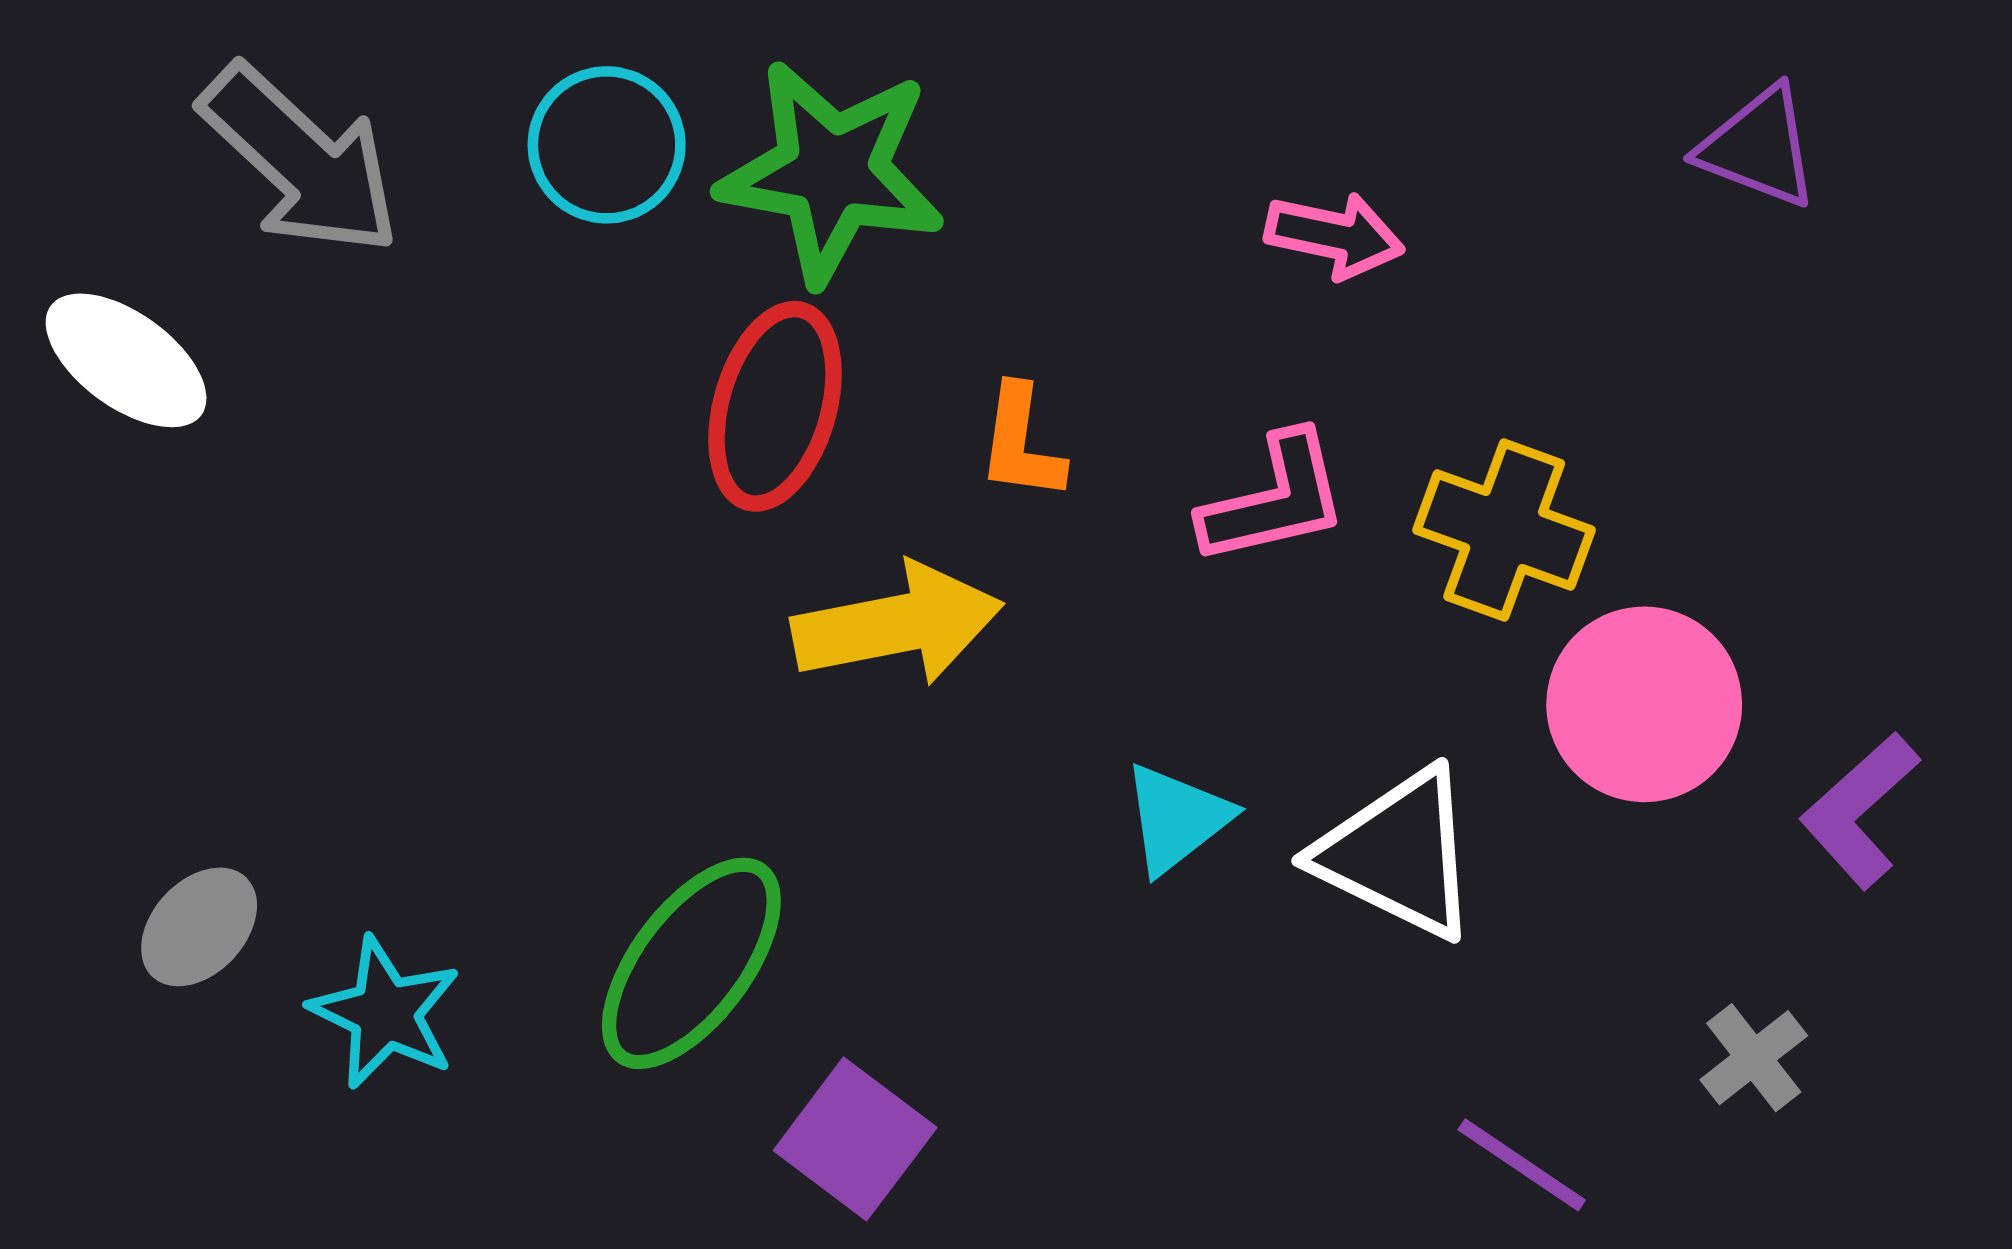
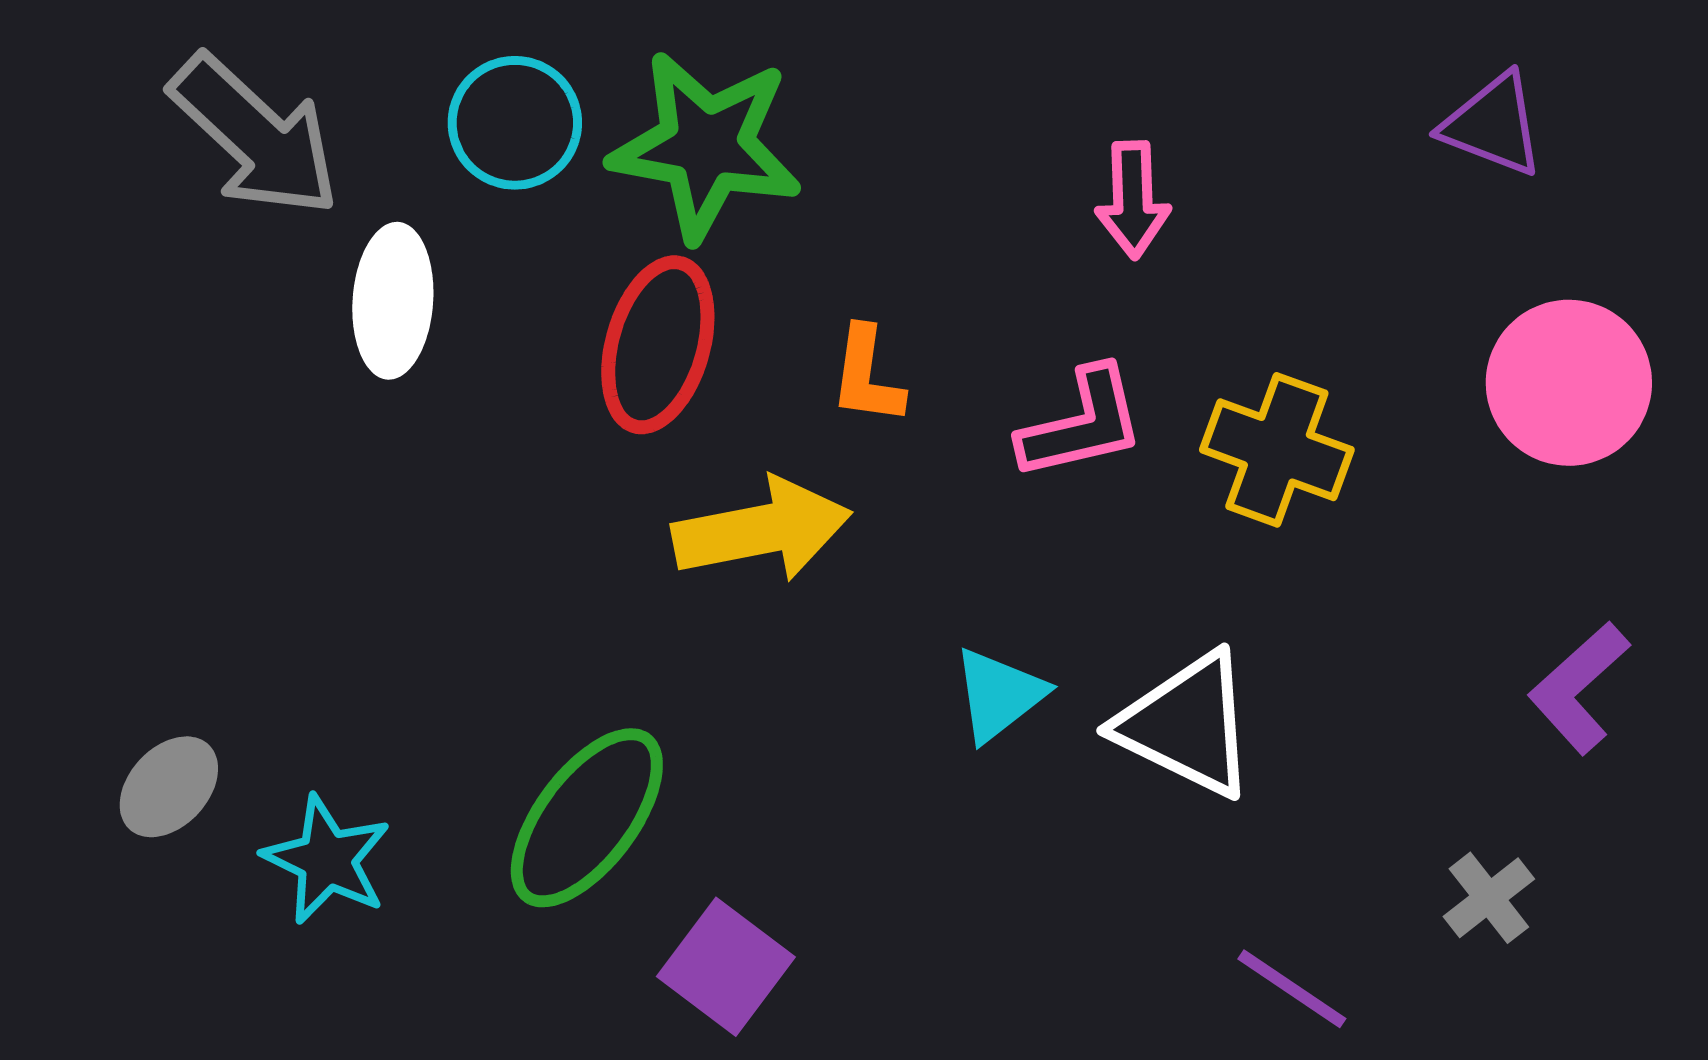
pink arrow: (1334, 236) -> (1133, 200), turned 76
white ellipse: (126, 360) -> (393, 301), moved, turned 58
pink circle: (1644, 704) -> (1569, 383), moved

